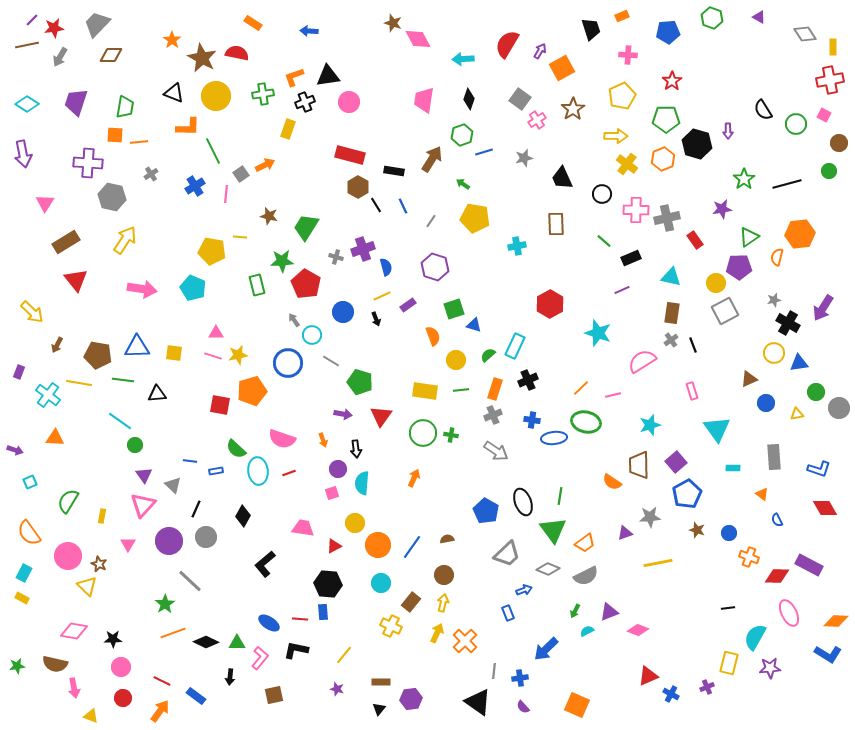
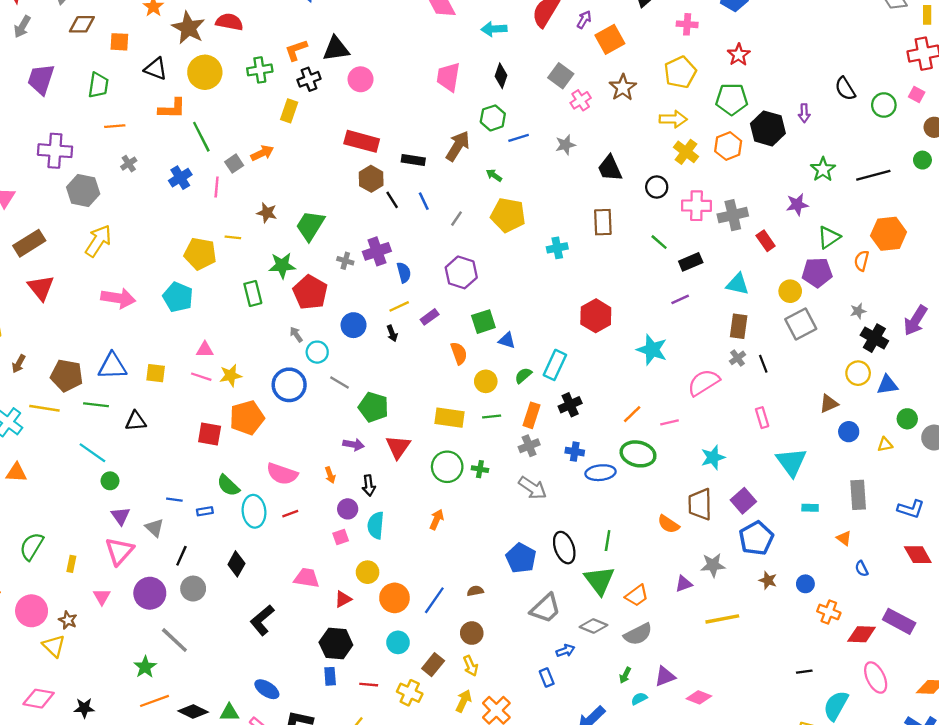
orange square: (115, 135) -> (119, 42), moved
yellow arrow: (443, 603) -> (471, 666), turned 144
red line: (300, 619) -> (369, 685), moved

